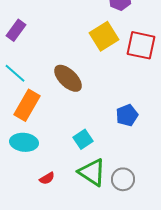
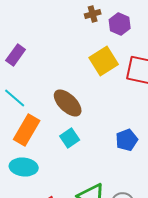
cyan square: (83, 139) -> (70, 138), moved

